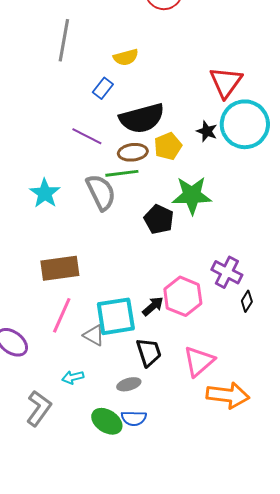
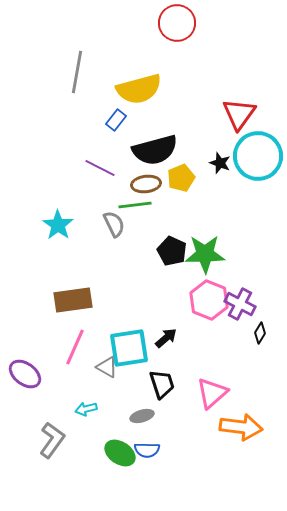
yellow semicircle: (126, 57) -> (139, 89), size x1.8
gray semicircle: (101, 192) -> (114, 224), size x0.7
green star: (192, 195) -> (205, 254), moved
pink hexagon: (183, 296) -> (209, 300), moved

